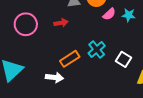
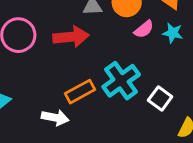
red arrow: (61, 23) -> (71, 37), size x1.6
cyan cross: (97, 50) -> (121, 81), size x1.4

